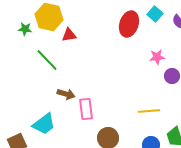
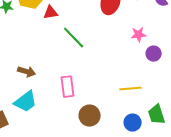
green line: (47, 60) -> (74, 38), moved
brown arrow: (66, 94) -> (27, 72), moved

